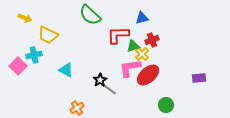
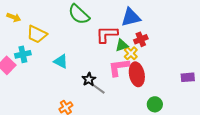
blue triangle: (142, 18) -> (131, 17), size x1.5
cyan triangle: (66, 70) -> (61, 61), moved
red ellipse: (148, 75) -> (137, 74), turned -60

